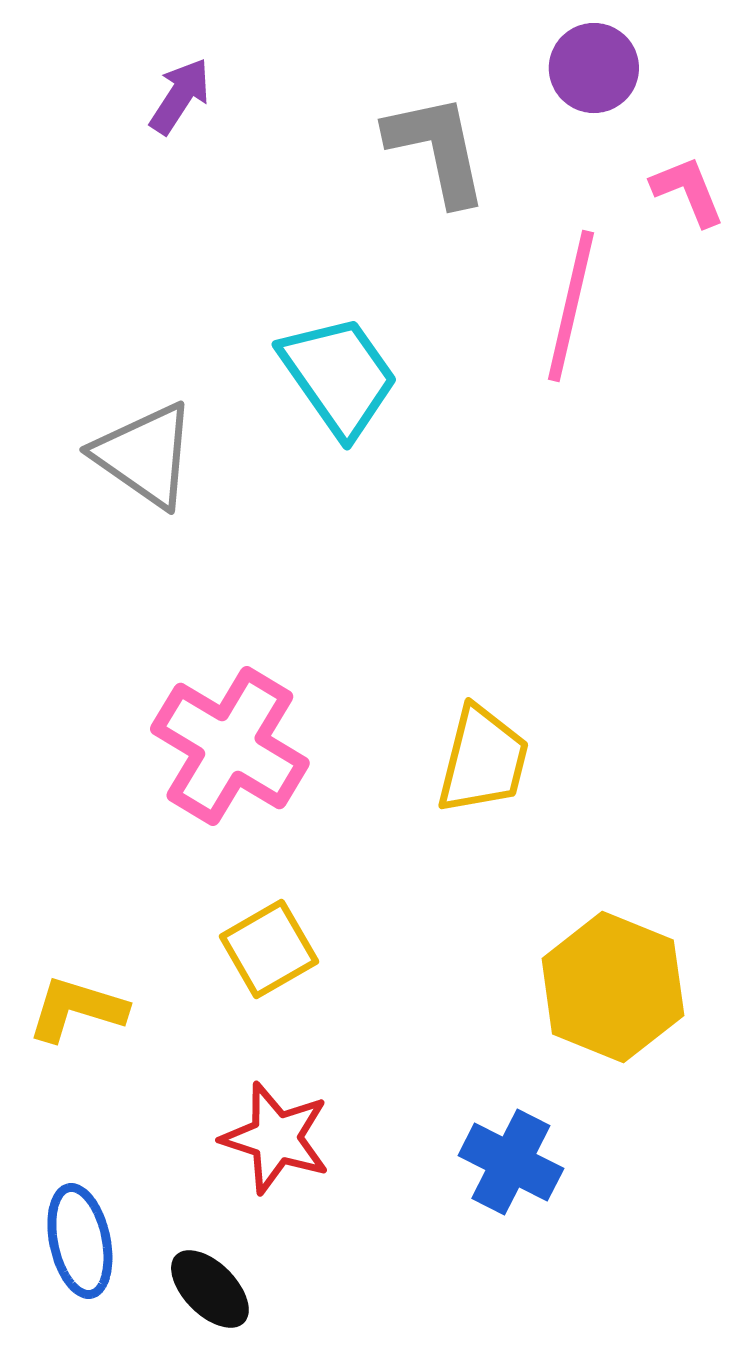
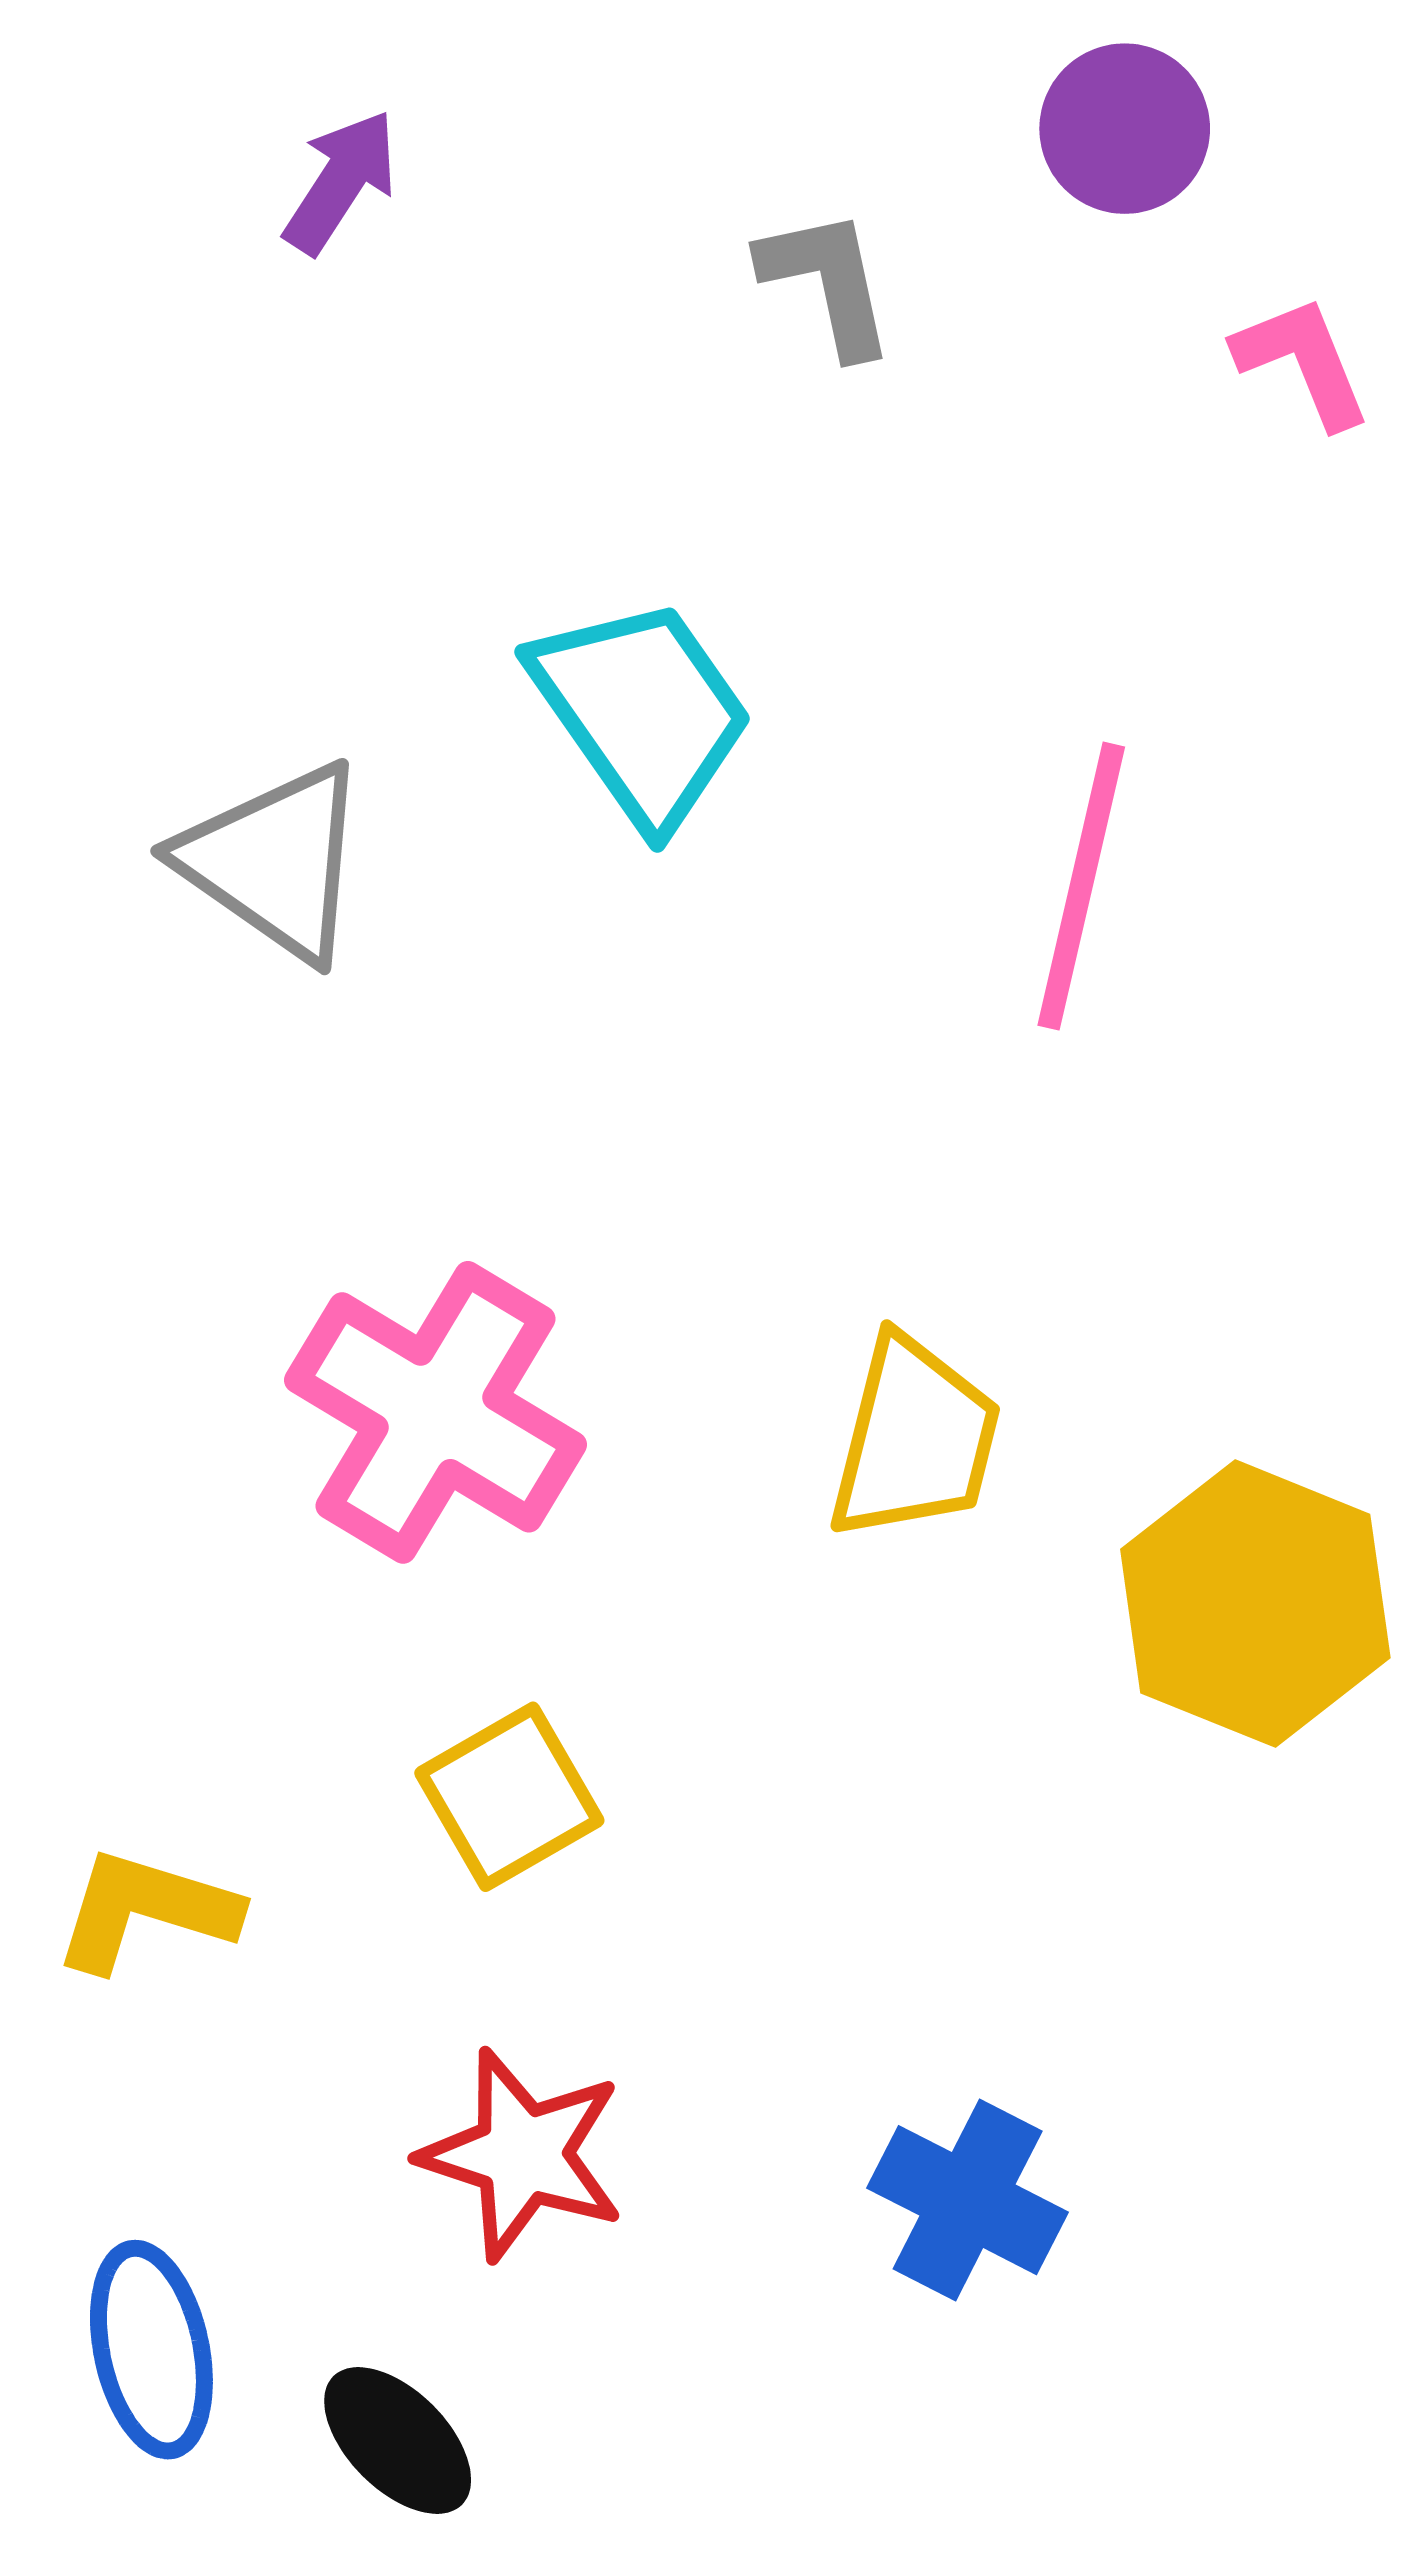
gray L-shape: (437, 149) -> (827, 282), size x0.7
pink line: (571, 306) -> (1081, 886), moved
yellow hexagon: (613, 987) -> (1255, 1604), moved

